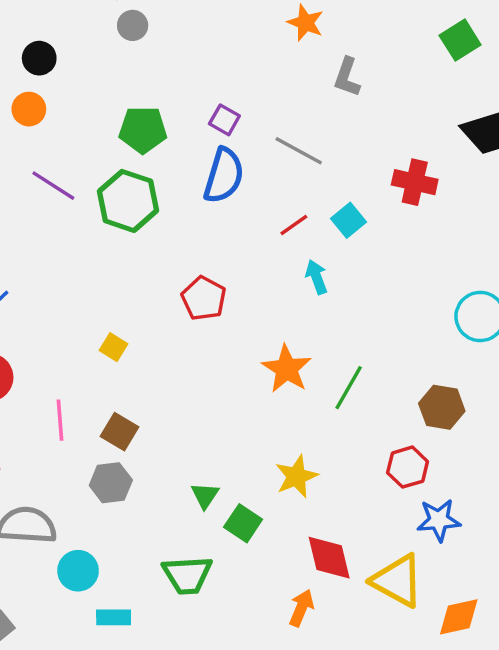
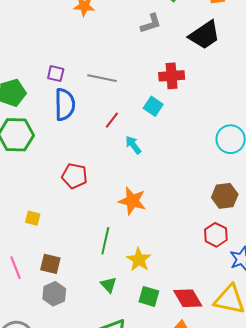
gray L-shape: (347, 77) -> (151, 24), moved, turned -110
cyan square: (349, 220) -> (153, 106), moved
green line: (349, 388) -> (105, 241), moved
yellow star: (296, 476) -> (139, 260), moved
green square: (243, 523) -> (149, 296), moved

